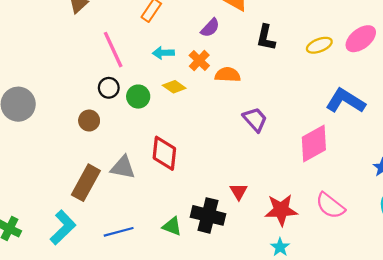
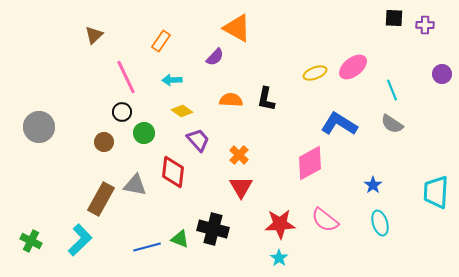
black L-shape: (266, 38) -> (266, 99), moved
orange cross: (199, 61) -> (239, 155), moved
green circle: (138, 97) -> (144, 133), moved
purple trapezoid: (255, 119) -> (198, 140), moved
red triangle: (239, 191) -> (241, 187), moved, size x1.4
blue line: (119, 232) -> (147, 247), moved

